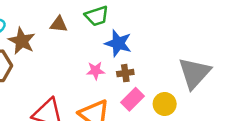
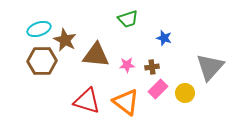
brown triangle: (59, 24) -> (96, 55), moved, size x1.8
blue star: (118, 43) -> (164, 38), moved, size x0.7

